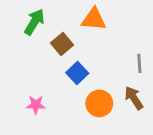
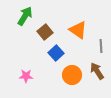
orange triangle: (94, 19) -> (78, 30), moved, turned 30

